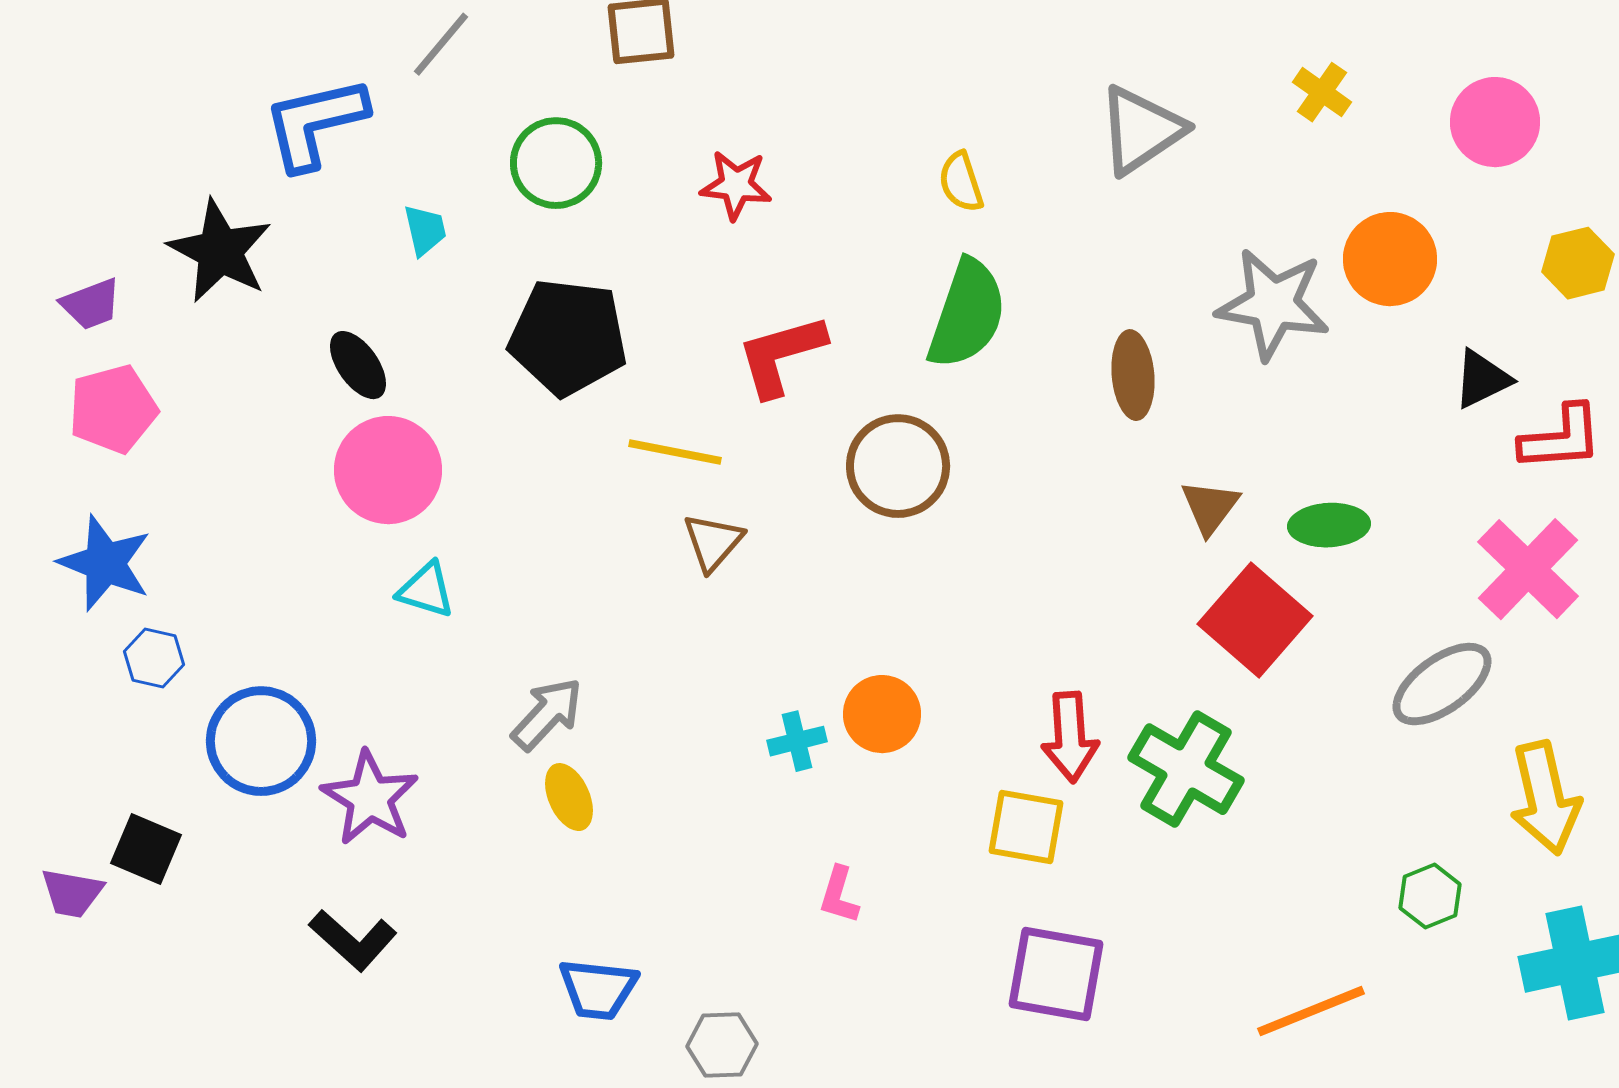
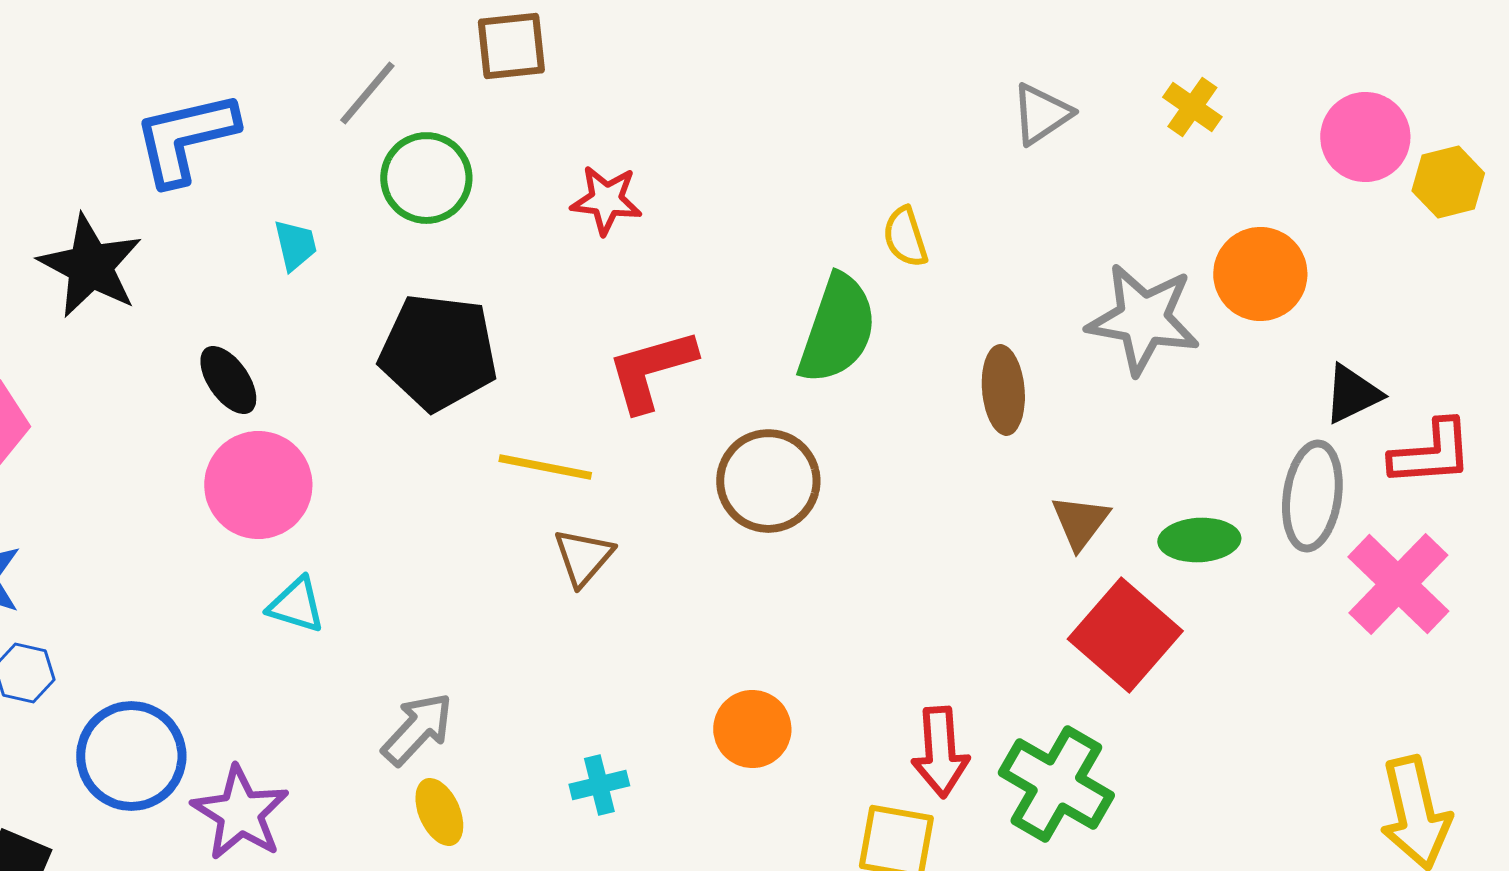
gray line: (441, 44) -> (367, 93), moved
gray triangle: (1141, 130) -> (1041, 114), moved, size x0.7
yellow semicircle: (961, 182) -> (905, 237), moved
yellow hexagon: (1578, 263) -> (1448, 182), moved
gray ellipse: (1442, 684) -> (1312, 496), moved, turned -46
cyan cross: (797, 741) -> (599, 785), moved

